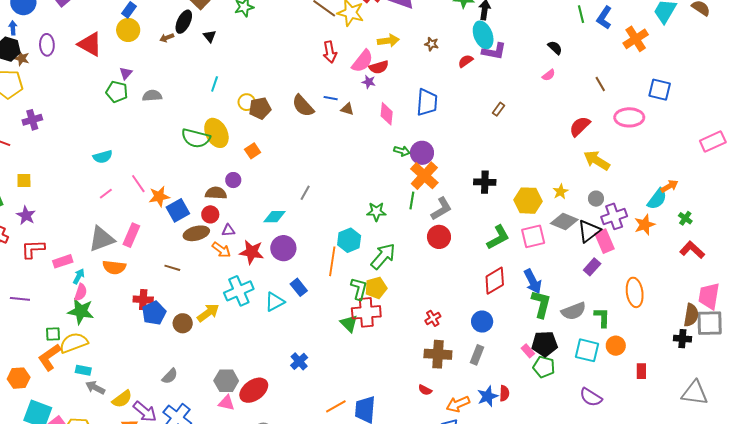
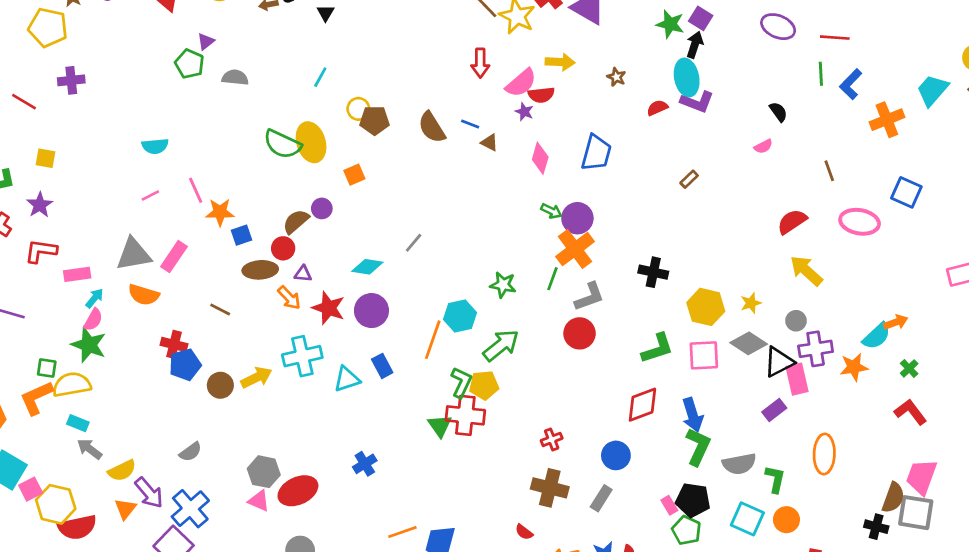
brown semicircle: (216, 193) -> (296, 222), turned -55
blue square: (178, 210) -> (241, 235), size x0.7

